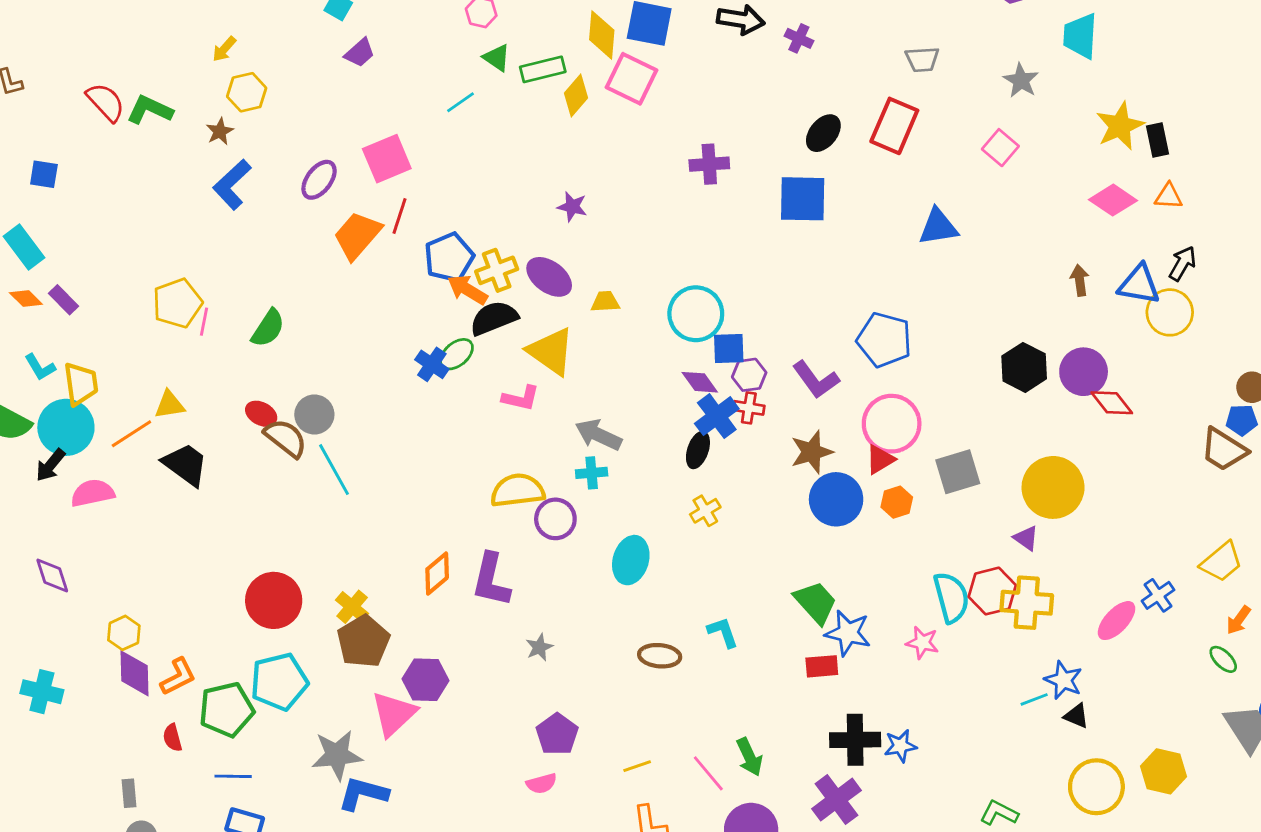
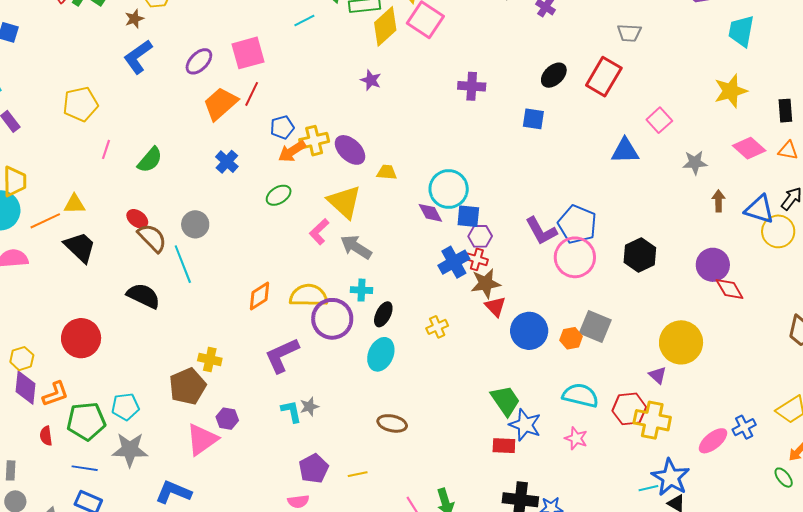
gray star: (1021, 80) -> (695, 163), moved, turned 30
yellow diamond: (576, 96) -> (385, 26), size x1.4
yellow star: (1120, 126) -> (731, 91), moved
pink square: (1000, 148) -> (659, 120), moved
blue square: (803, 199) -> (533, 119), size x0.6
purple star: (572, 207) -> (371, 80), moved
blue pentagon: (449, 257) -> (282, 127), size x0.7
orange arrow: (467, 290) -> (292, 151), turned -72
yellow pentagon: (177, 303) -> (80, 104), moved
black semicircle: (494, 318) -> (143, 296), moved, turned 40
blue cross: (432, 364) -> (227, 162), moved
black hexagon: (1024, 367) -> (640, 255), moved
purple L-shape: (816, 380) -> (541, 231), moved
purple diamond: (700, 382) -> (430, 213), moved
pink L-shape: (521, 398) -> (319, 232), turned 116
gray circle: (314, 414) -> (195, 224), moved
pink circle: (892, 424) -> (575, 257), moved
gray arrow: (598, 435) -> (356, 247), moved
black ellipse: (698, 450) -> (383, 314), moved
brown star: (812, 452) -> (486, 283), moved
red triangle: (880, 460) -> (495, 306), moved, turned -50
gray square: (958, 472) -> (595, 327), moved, turned 32
purple circle: (555, 519) -> (332, 319), size x1.4
orange diamond: (437, 573) -> (259, 296), moved
purple L-shape: (491, 580) -> (282, 355), turned 45
cyan semicircle: (951, 597) -> (580, 395), moved, turned -69
red circle: (274, 600) -> (81, 338), moved
yellow cross: (352, 607) -> (210, 360), moved, turned -35
cyan L-shape: (723, 632) -> (291, 411), moved
purple hexagon: (425, 680) -> (227, 419), size x0.7
blue star: (1063, 680) -> (671, 477), size x1.4
cyan pentagon: (279, 682) -> (125, 407), size x0.7
gray star: (337, 755) -> (130, 450), moved
yellow line: (637, 766) -> (358, 474), moved

